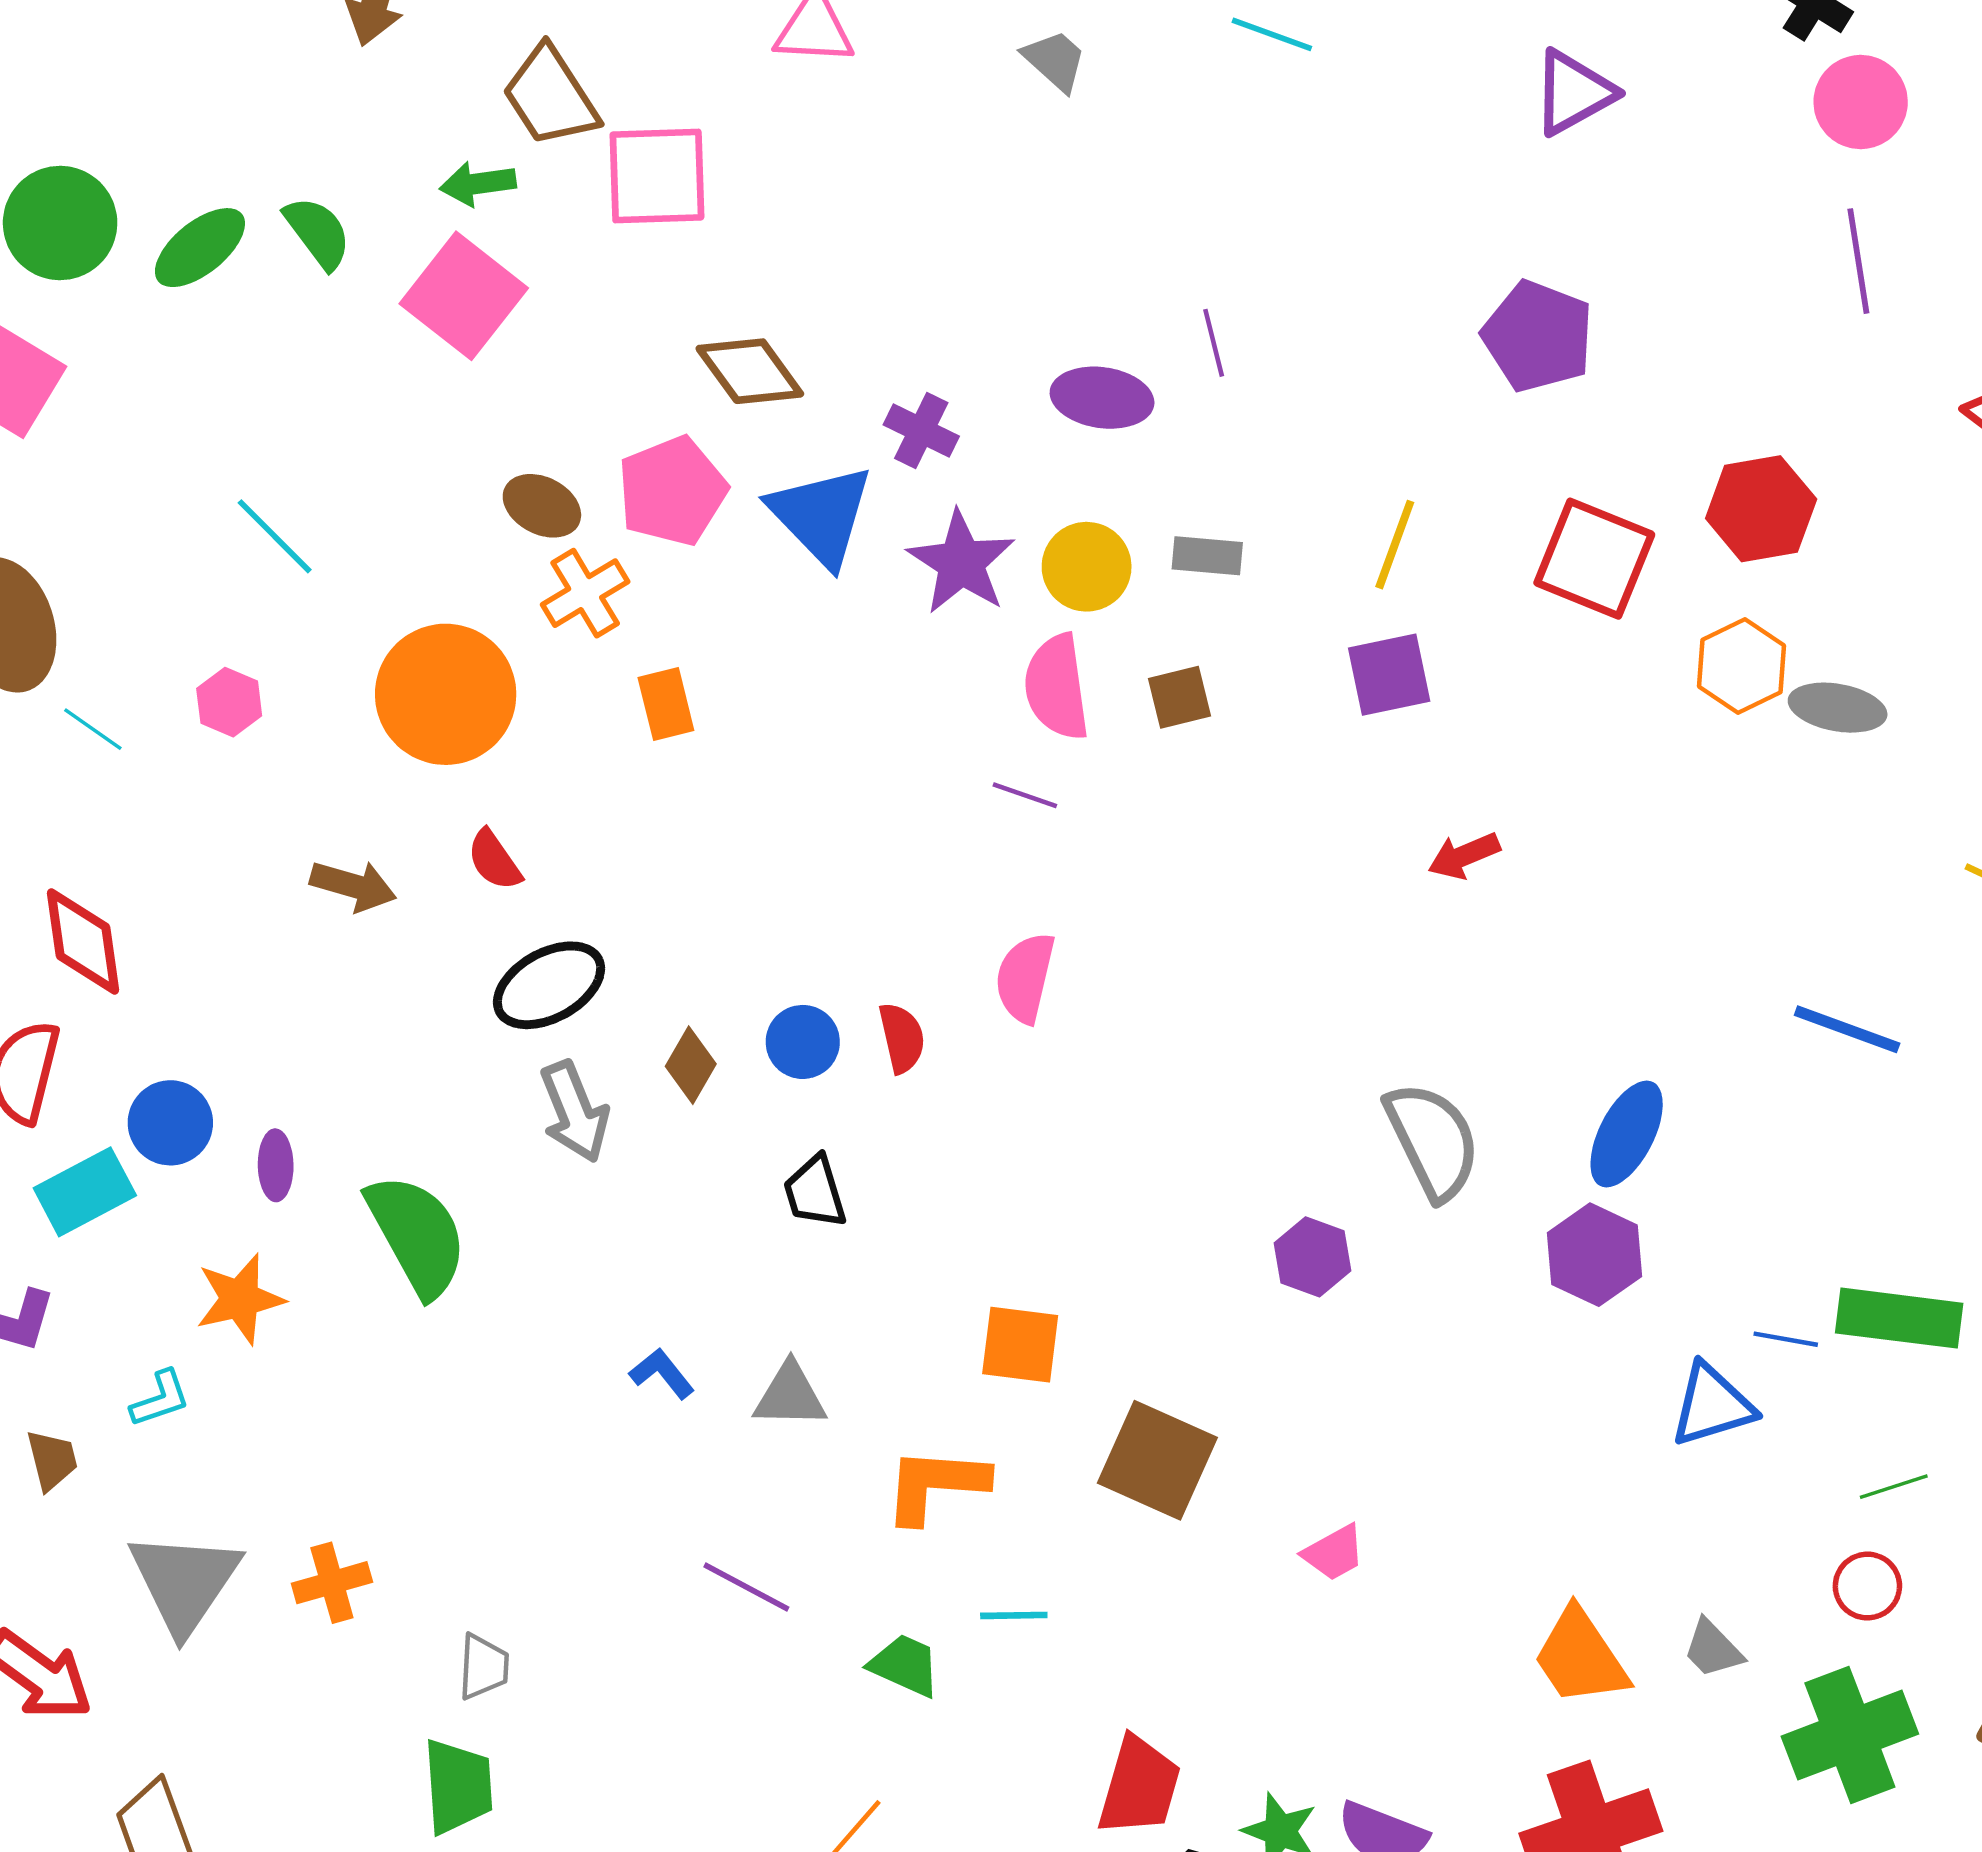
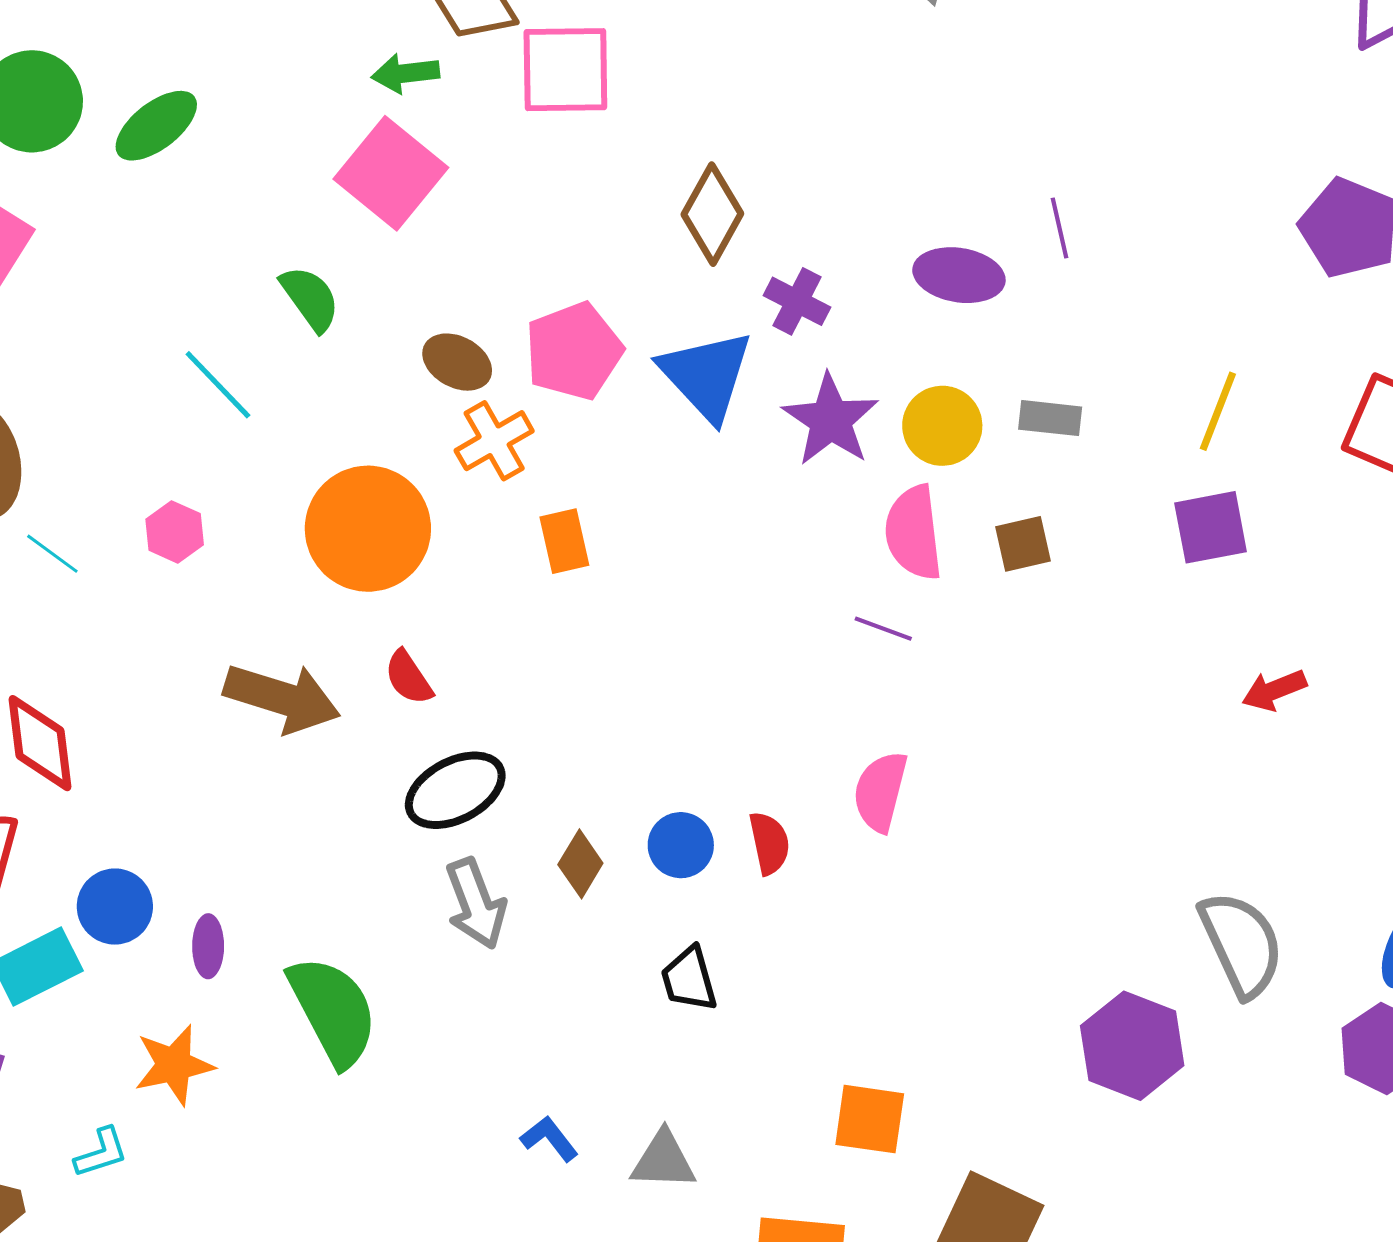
green semicircle: (318, 233) -> (310, 298), moved
brown diamond: (750, 371) -> (712, 214), moved, turned 64
brown arrow: (353, 886) -> (282, 698), size x1.5
purple hexagon: (1313, 1257) -> (1132, 1046), size x1.5

